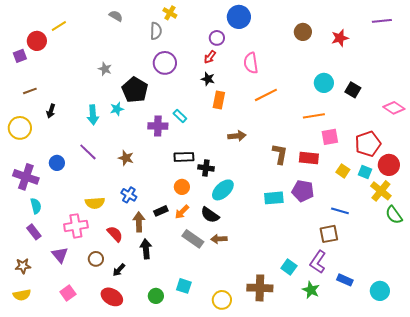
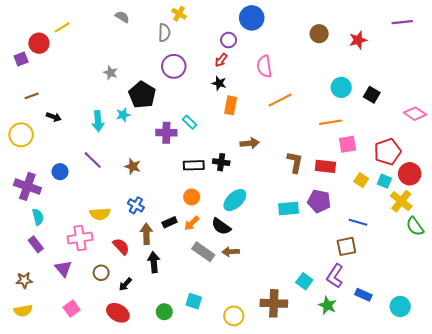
black arrow: (51, 111) -> (54, 117), turned -88
black cross: (206, 168) -> (221, 162), moved

